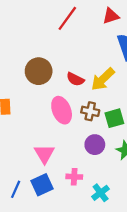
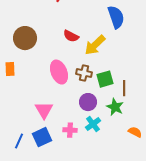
brown circle: (39, 71) -> (25, 38), moved
red semicircle: (75, 79) -> (71, 36), moved
cyan cross: (101, 193) -> (93, 124), moved

